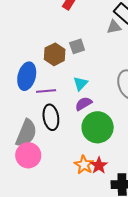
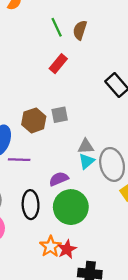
gray triangle: (114, 27) -> (86, 146), moved
cyan triangle: (80, 84) -> (87, 161), moved
black ellipse: (51, 117) -> (31, 205), moved

